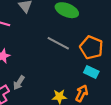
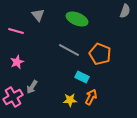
cyan rectangle: (91, 72) -> (82, 77), moved

